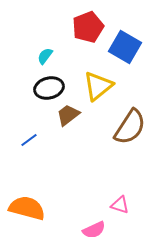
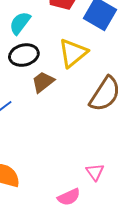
cyan semicircle: (45, 56) -> (20, 23), size x1.4
pink triangle: (120, 205) -> (95, 172), turned 36

